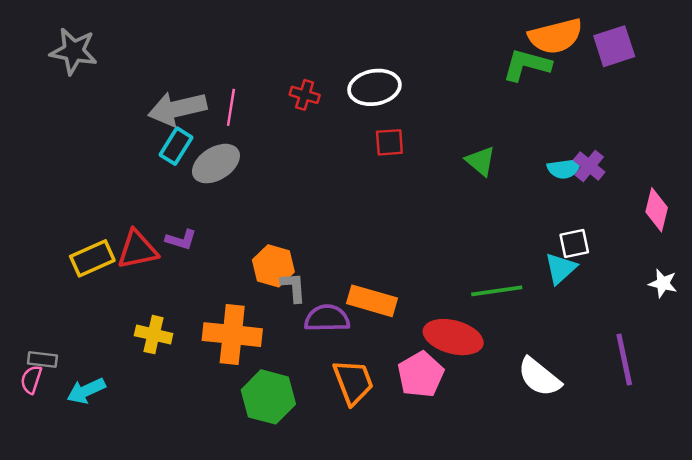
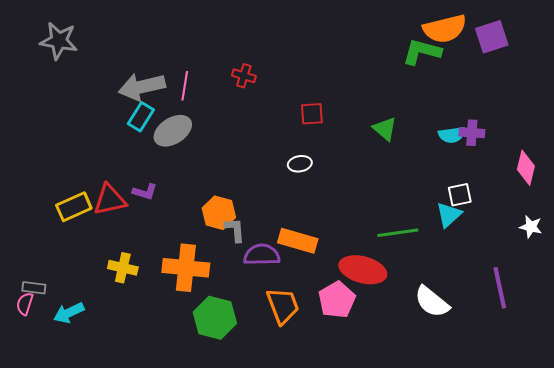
white ellipse: (374, 87) -> (300, 164), moved, size x0.6
purple cross: (589, 166) -> (472, 133), turned -35

